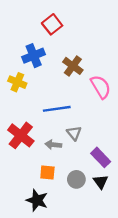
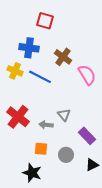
red square: (52, 24) -> (45, 21), turned -36
blue cross: (34, 56) -> (29, 48), turned 30
blue line: (57, 109) -> (40, 77), moved, turned 35
black triangle: (101, 182) -> (92, 165), moved, turned 40

